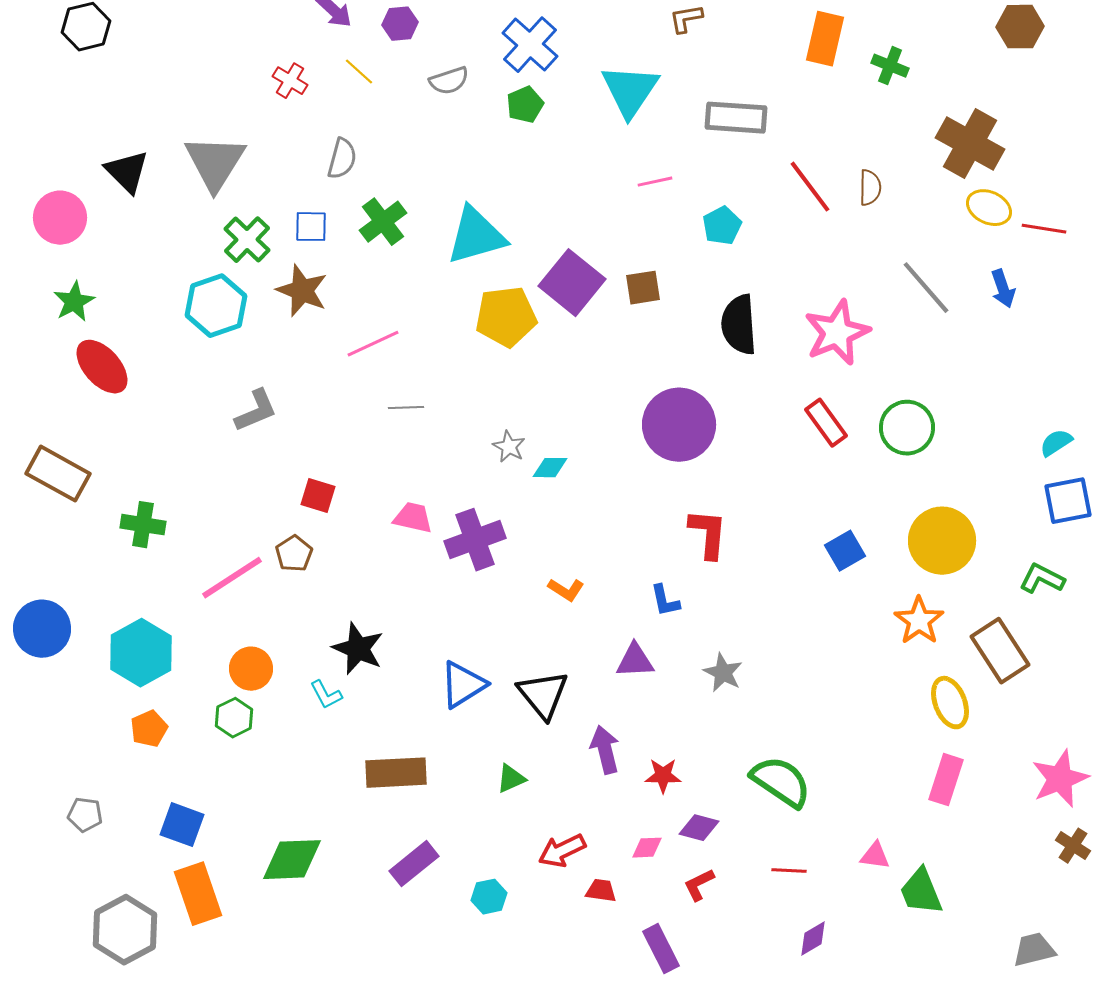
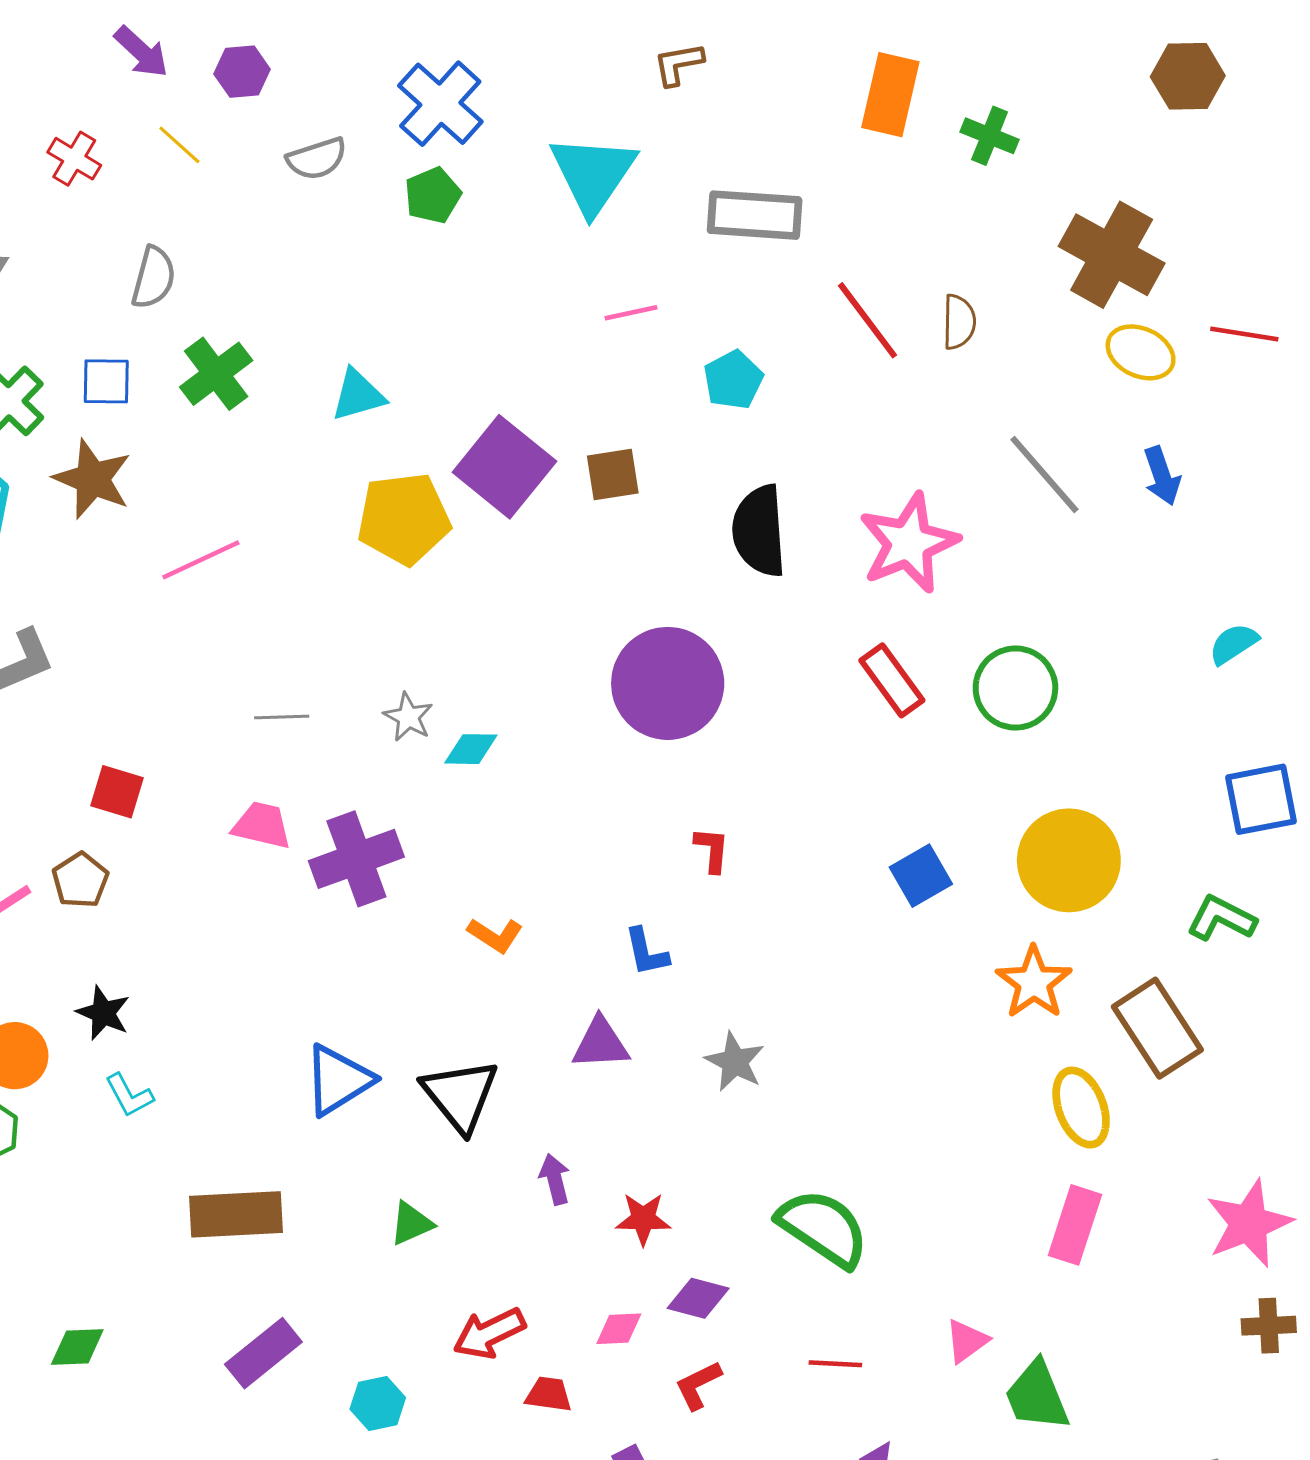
red line: (1044, 229) -> (1244, 334), moved
cyan triangle: (476, 236) -> (358, 395), size x0.6
gray line: (406, 408) -> (282, 717), moved
cyan semicircle: (1056, 443) -> (1234, 644), moved
red L-shape: (708, 534) -> (712, 850), size x0.6
black star: (358, 649) -> (103, 1013), moved, size x0.7
purple arrow: (605, 750) -> (555, 1179), size x0.7
brown cross: (1073, 846) -> (1269, 1326), turned -36
pink triangle: (875, 856) -> (967, 1341), turned -44
green diamond: (292, 860) -> (77, 1347), size x0.6

